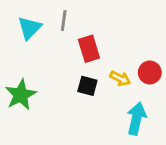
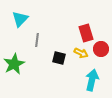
gray line: (64, 21) -> (37, 40), moved
red rectangle: (89, 49) -> (86, 33), moved

